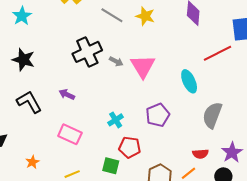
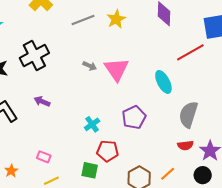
gray line: (112, 15) -> (83, 20), turned -50
yellow star: (145, 16) -> (116, 19), turned 30
black cross: (87, 52) -> (34, 55), moved
pink rectangle: (70, 134) -> (44, 157), moved, size x0.6
red semicircle: (200, 154) -> (185, 145), moved

